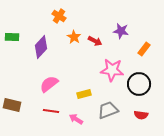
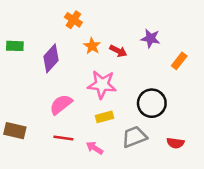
pink star: (112, 70) -> (102, 84), moved
black circle: (139, 84) -> (152, 103), moved

